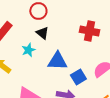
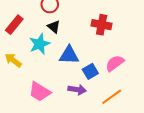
cyan star: (28, 50) -> (40, 44), size x1.5

